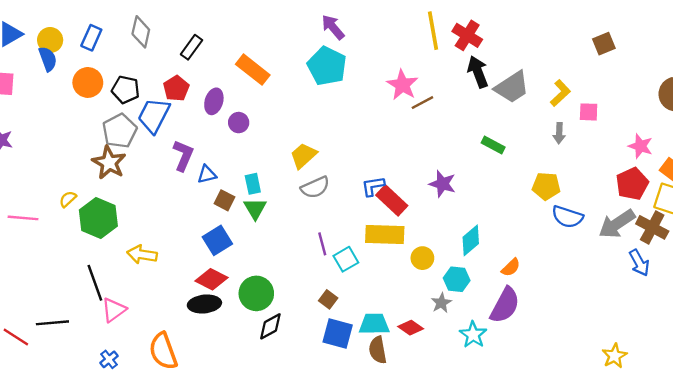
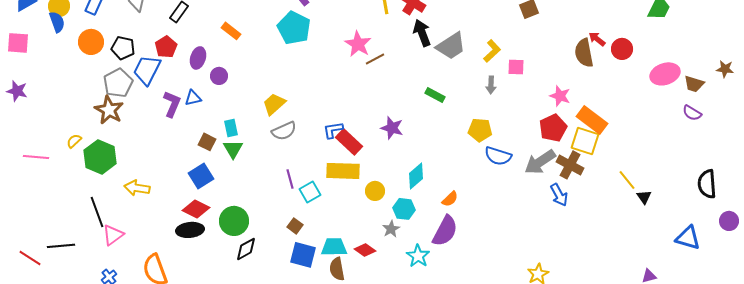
orange rectangle: (253, 70) -> (231, 31), size x0.7
blue triangle: (207, 174) -> (193, 98), moved

